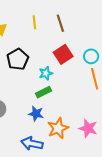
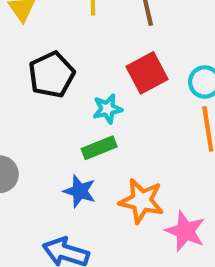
orange star: (58, 128) -> (141, 201), moved, turned 30

